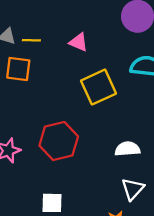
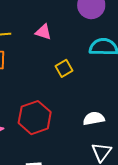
yellow square: (98, 87) -> (64, 68), size x0.6

